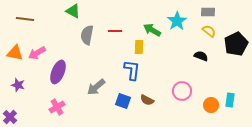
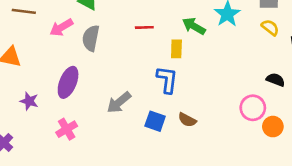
gray semicircle: (87, 35) -> (91, 38), moved
pink arrow: (37, 53) -> (61, 27), moved
black semicircle: (201, 56) -> (276, 80), moved
purple star: (18, 85) -> (29, 101), moved
pink circle: (182, 91) -> (253, 108), moved

